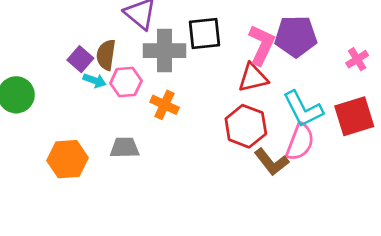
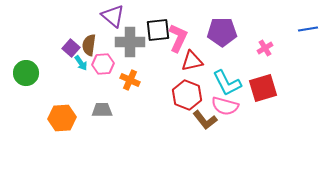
pink L-shape: (262, 45) -> (178, 38), moved
cyan arrow: (95, 81) -> (81, 63), turned 35
pink semicircle: (300, 142) -> (225, 106), turned 84

